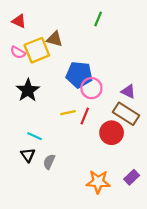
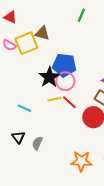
pink circle: (91, 88) -> (65, 81), moved
black star: (28, 90) -> (49, 77), moved
red line: (85, 116) -> (69, 102), turned -70
cyan line: (35, 136) -> (24, 108), moved

